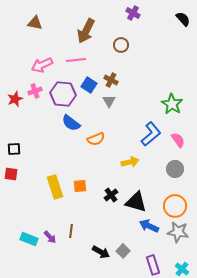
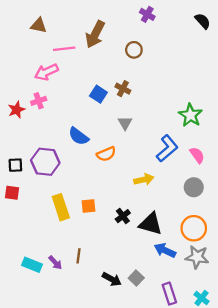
pink line: (76, 60) -> (64, 49), moved
purple hexagon: (63, 94) -> (45, 162), moved
gray triangle: (109, 101) -> (125, 123), moved

